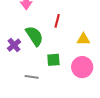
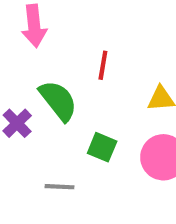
green square: (53, 60) -> (102, 147), turned 32

